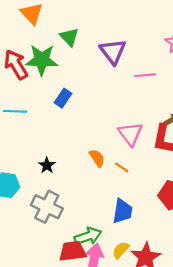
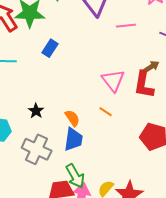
orange semicircle: (97, 158) -> (72, 118), moved
blue trapezoid: (122, 211) -> (73, 139), moved
green arrow: (88, 236) -> (75, 176), turned 80

